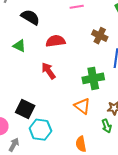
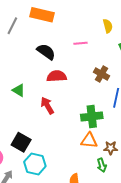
black semicircle: (30, 17) -> (46, 52), moved
green triangle: (19, 46) -> (19, 90), moved
orange triangle: (82, 106) -> (89, 141), moved, turned -36

